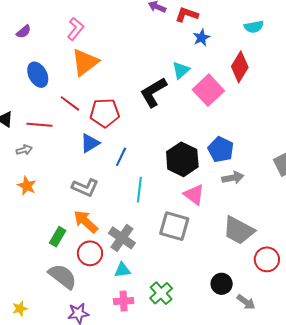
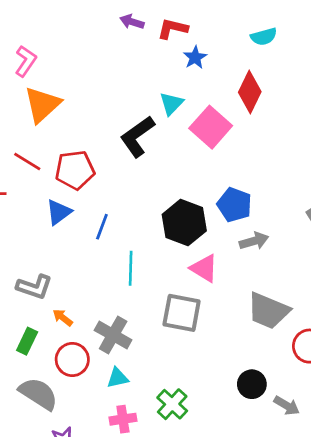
gray L-shape: (85, 188) -> (34, 287), moved
orange arrow: (86, 222) -> (63, 318), size x0.6

